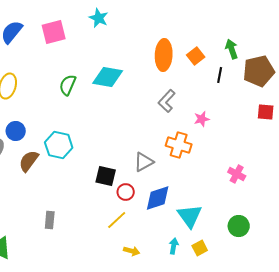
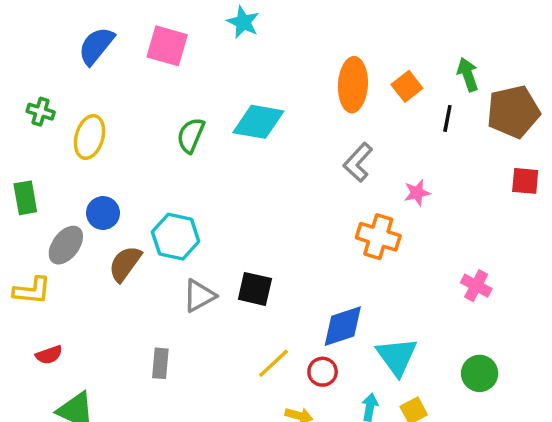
pink square: (54, 32) -> (167, 46), turned 30
gray triangle: (144, 162) -> (199, 296), moved
red circle: (126, 192) -> (323, 372), moved

